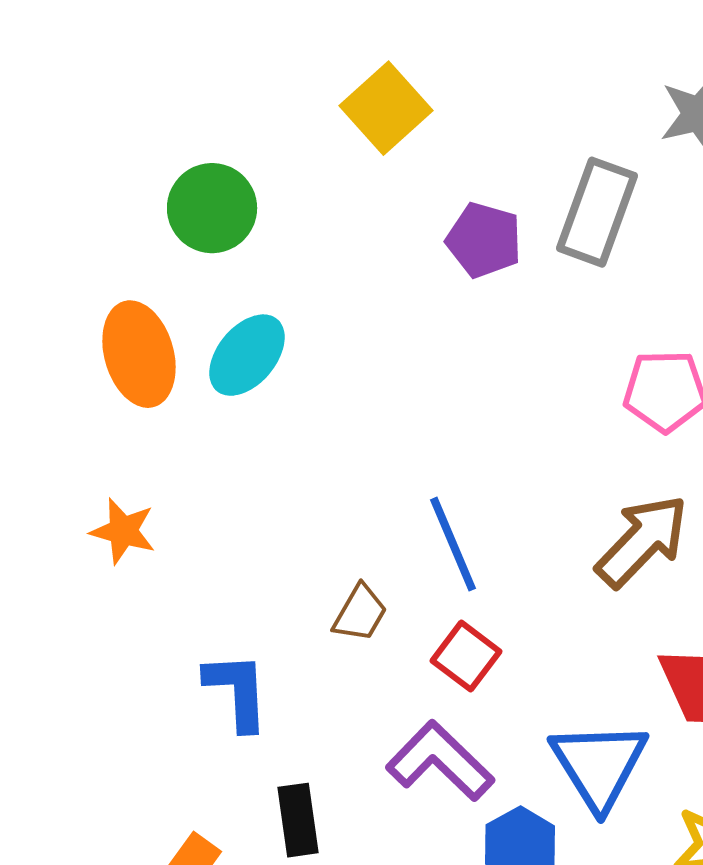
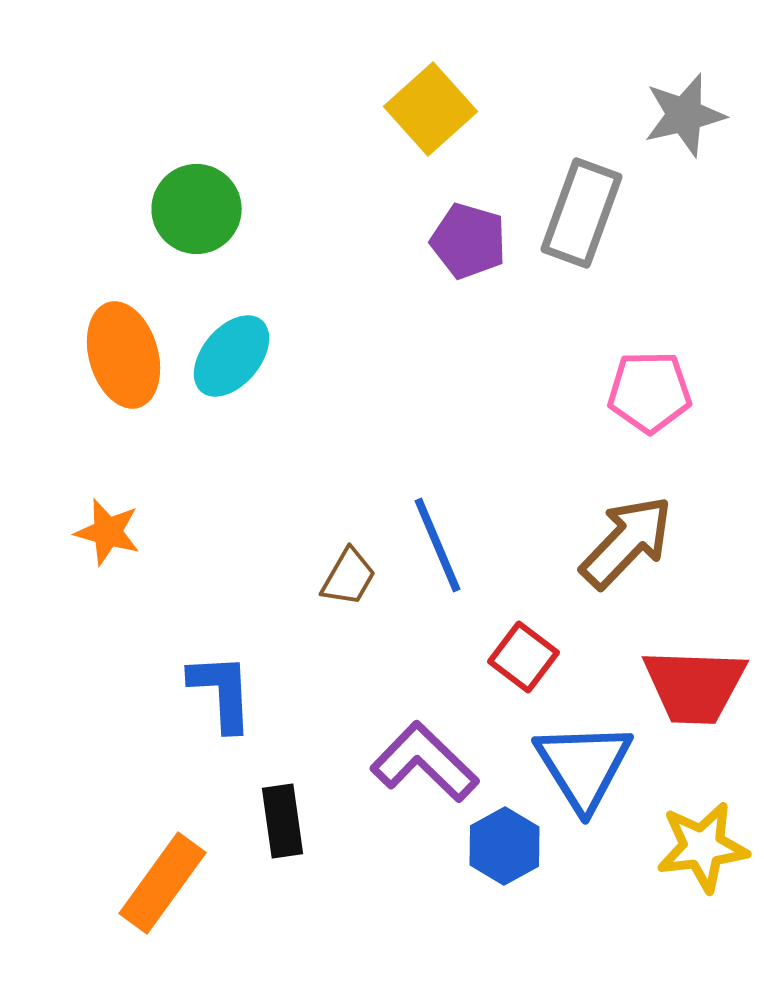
yellow square: (386, 108) -> (430, 109), moved
brown trapezoid: (360, 613) -> (348, 577), moved
red square: (466, 656) -> (524, 657), moved

